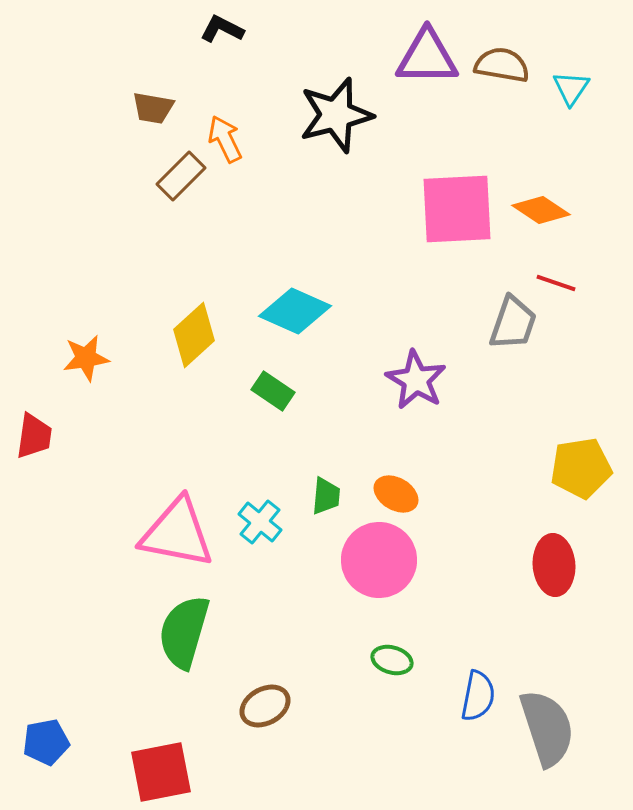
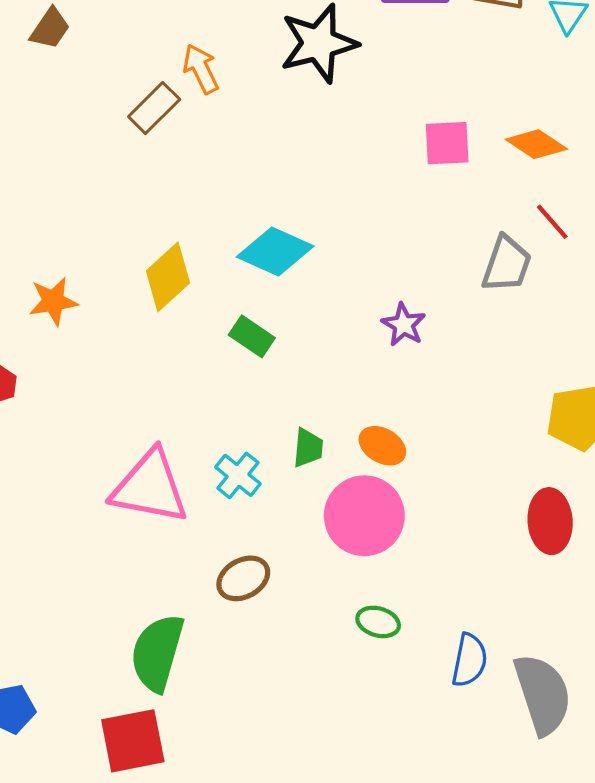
brown trapezoid: (153, 108) -> (50, 28), moved, turned -66
pink square: (457, 209) -> (447, 143), size x0.6
red line: (556, 283) -> (552, 222), turned 30
purple star: (416, 380) -> (404, 325), size x0.7
green semicircle: (184, 632) -> (157, 653), moved
brown ellipse: (265, 706) -> (243, 578), moved

